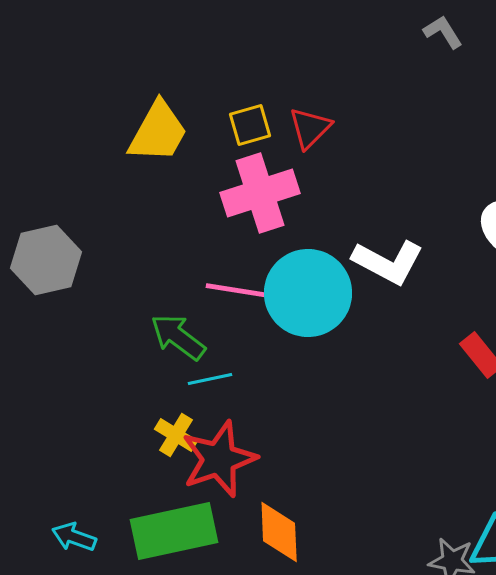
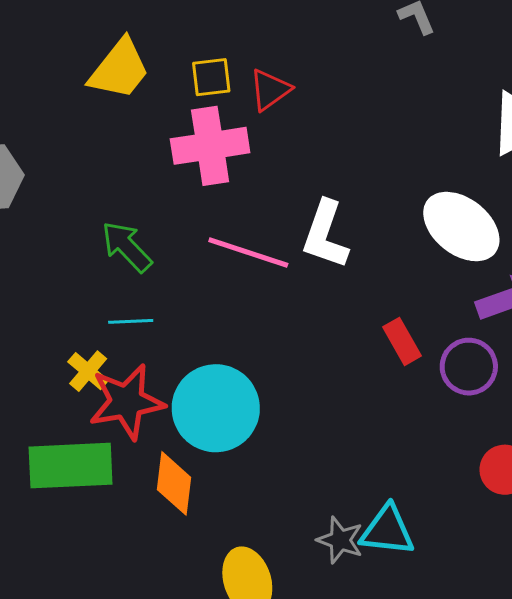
white L-shape: (388, 262) -> (325, 235), turned 72
pink line: (247, 292) -> (248, 252), moved
cyan circle: (308, 293) -> (216, 408), moved
green arrow: (178, 337) -> (127, 247), moved

